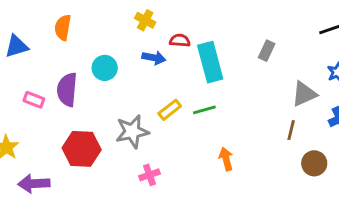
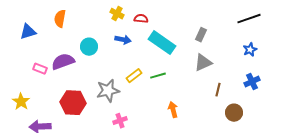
red semicircle: (180, 40) -> (141, 19), moved
cyan rectangle: (210, 62) -> (162, 43), turned -40
purple semicircle: (67, 90) -> (63, 62), turned 65
gray triangle: (304, 94) -> (203, 63), moved

